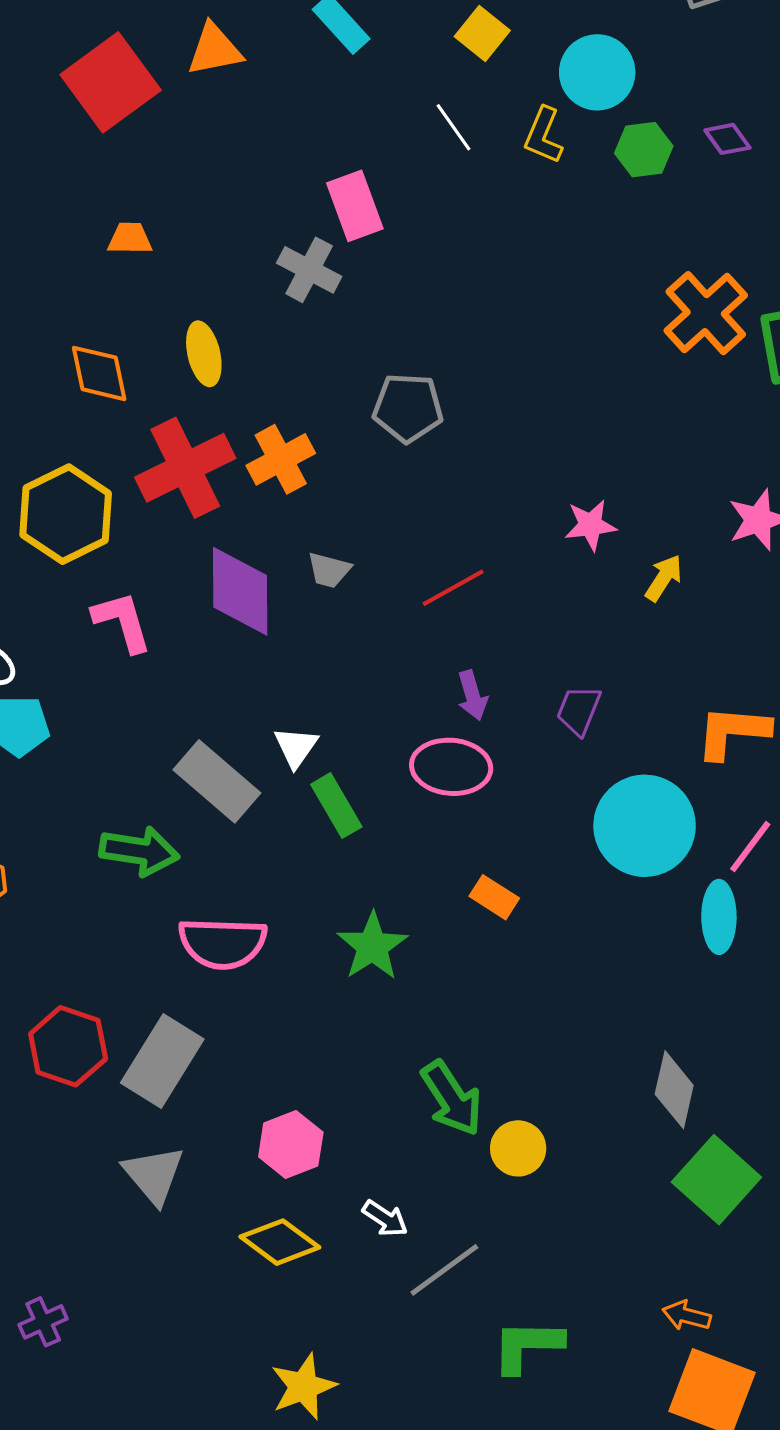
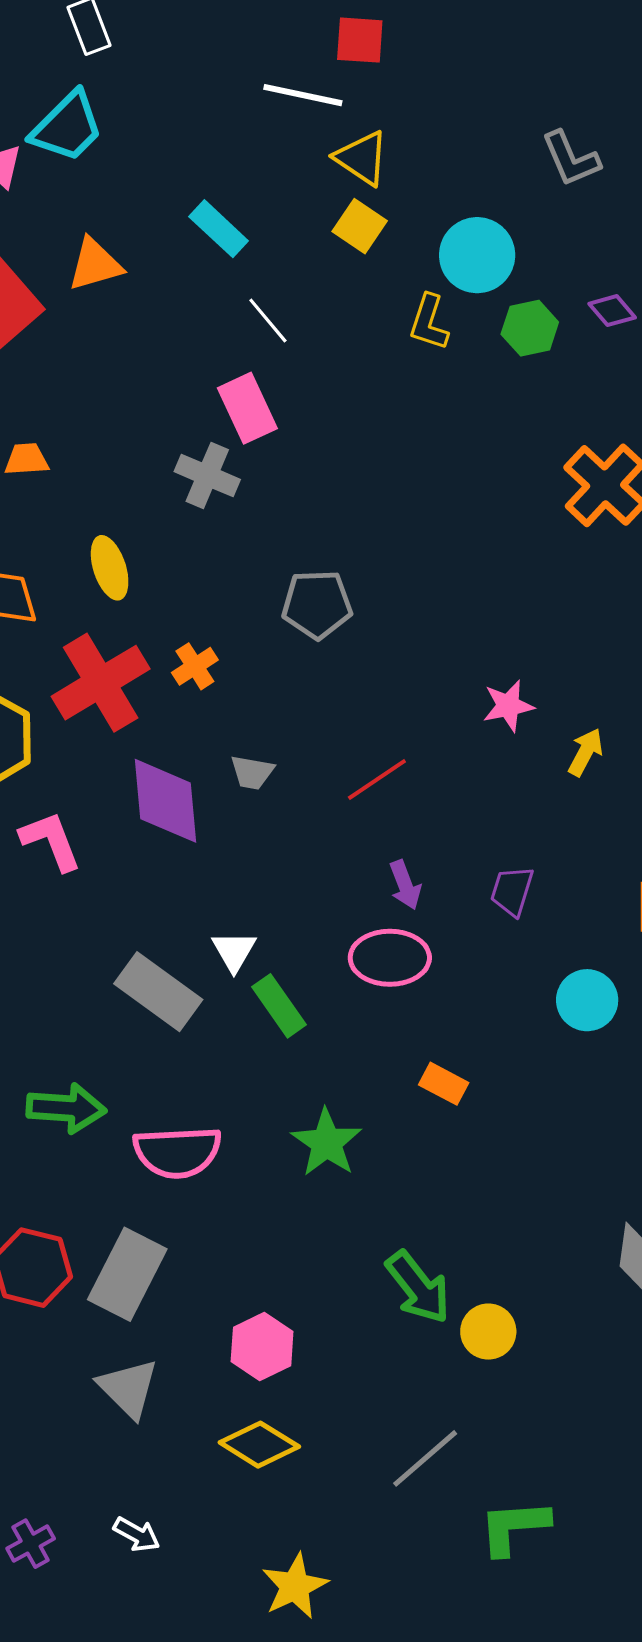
white line: (454, 127) -> (268, 321), moved
orange cross: (281, 459) -> (195, 666), size x0.7
cyan circle: (645, 826) -> (587, 1000), size x0.6
green arrow: (139, 851) -> (66, 1108), moved
white arrow: (385, 1219) -> (137, 1534), moved

